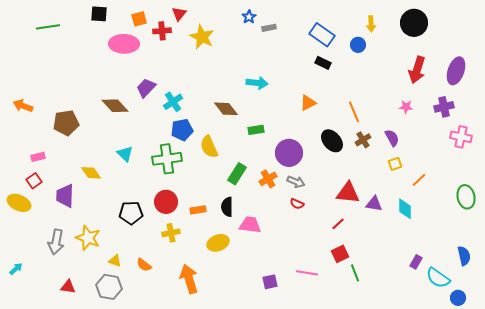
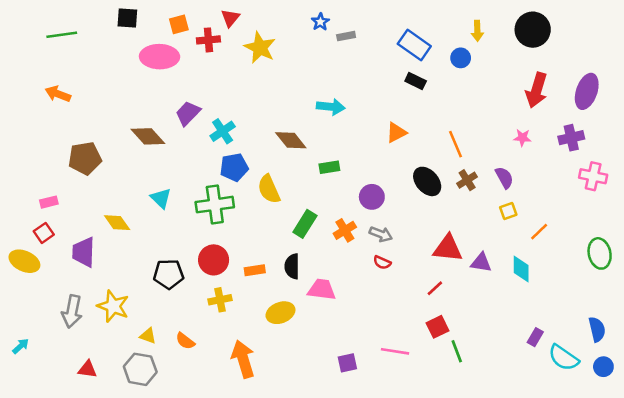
orange arrow: (23, 106) -> (58, 94), moved
purple circle: (289, 153) -> (372, 197), size x0.7
blue circle: (458, 298) -> (603, 367), moved

